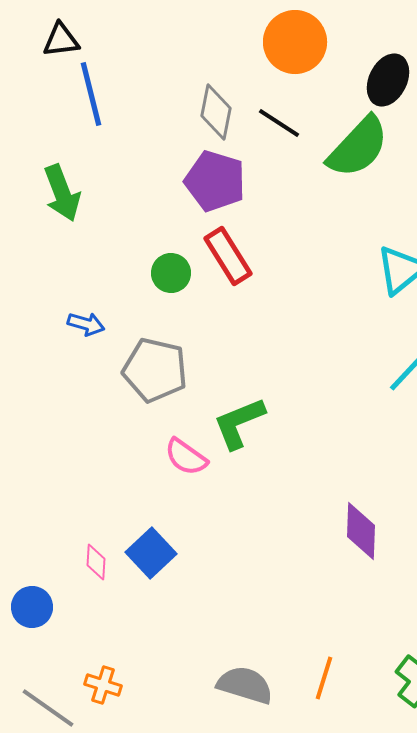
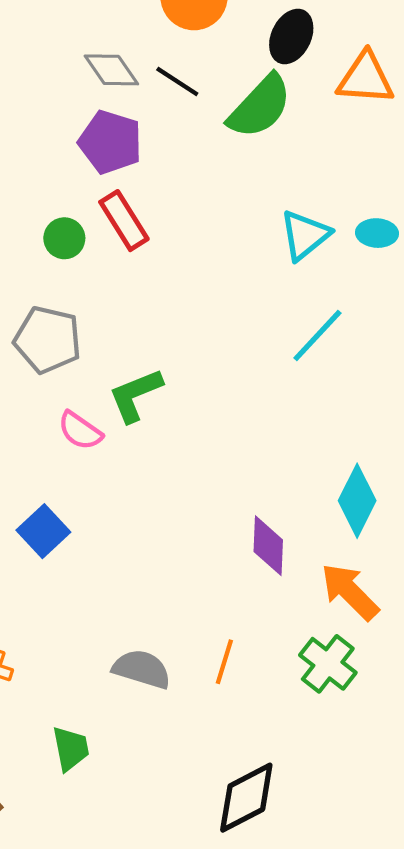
gray diamond: (216, 112) -> (111, 70), turned -46
purple diamond: (361, 531) -> (268, 546), moved

